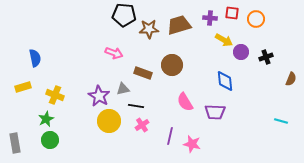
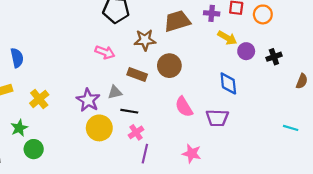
brown star: (149, 29) -> (145, 40), moved
yellow cross: (55, 95) -> (39, 99), turned 30
green star: (46, 119) -> (19, 128), moved
purple line: (170, 136) -> (145, 154), moved

